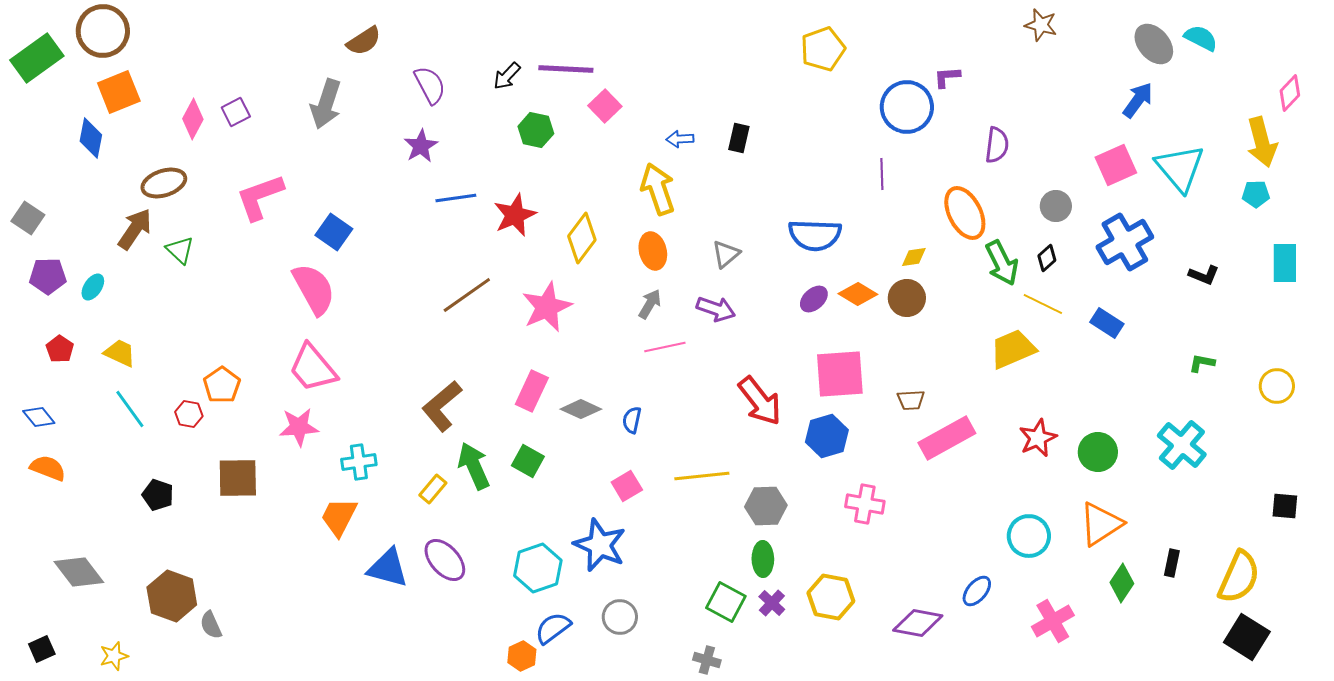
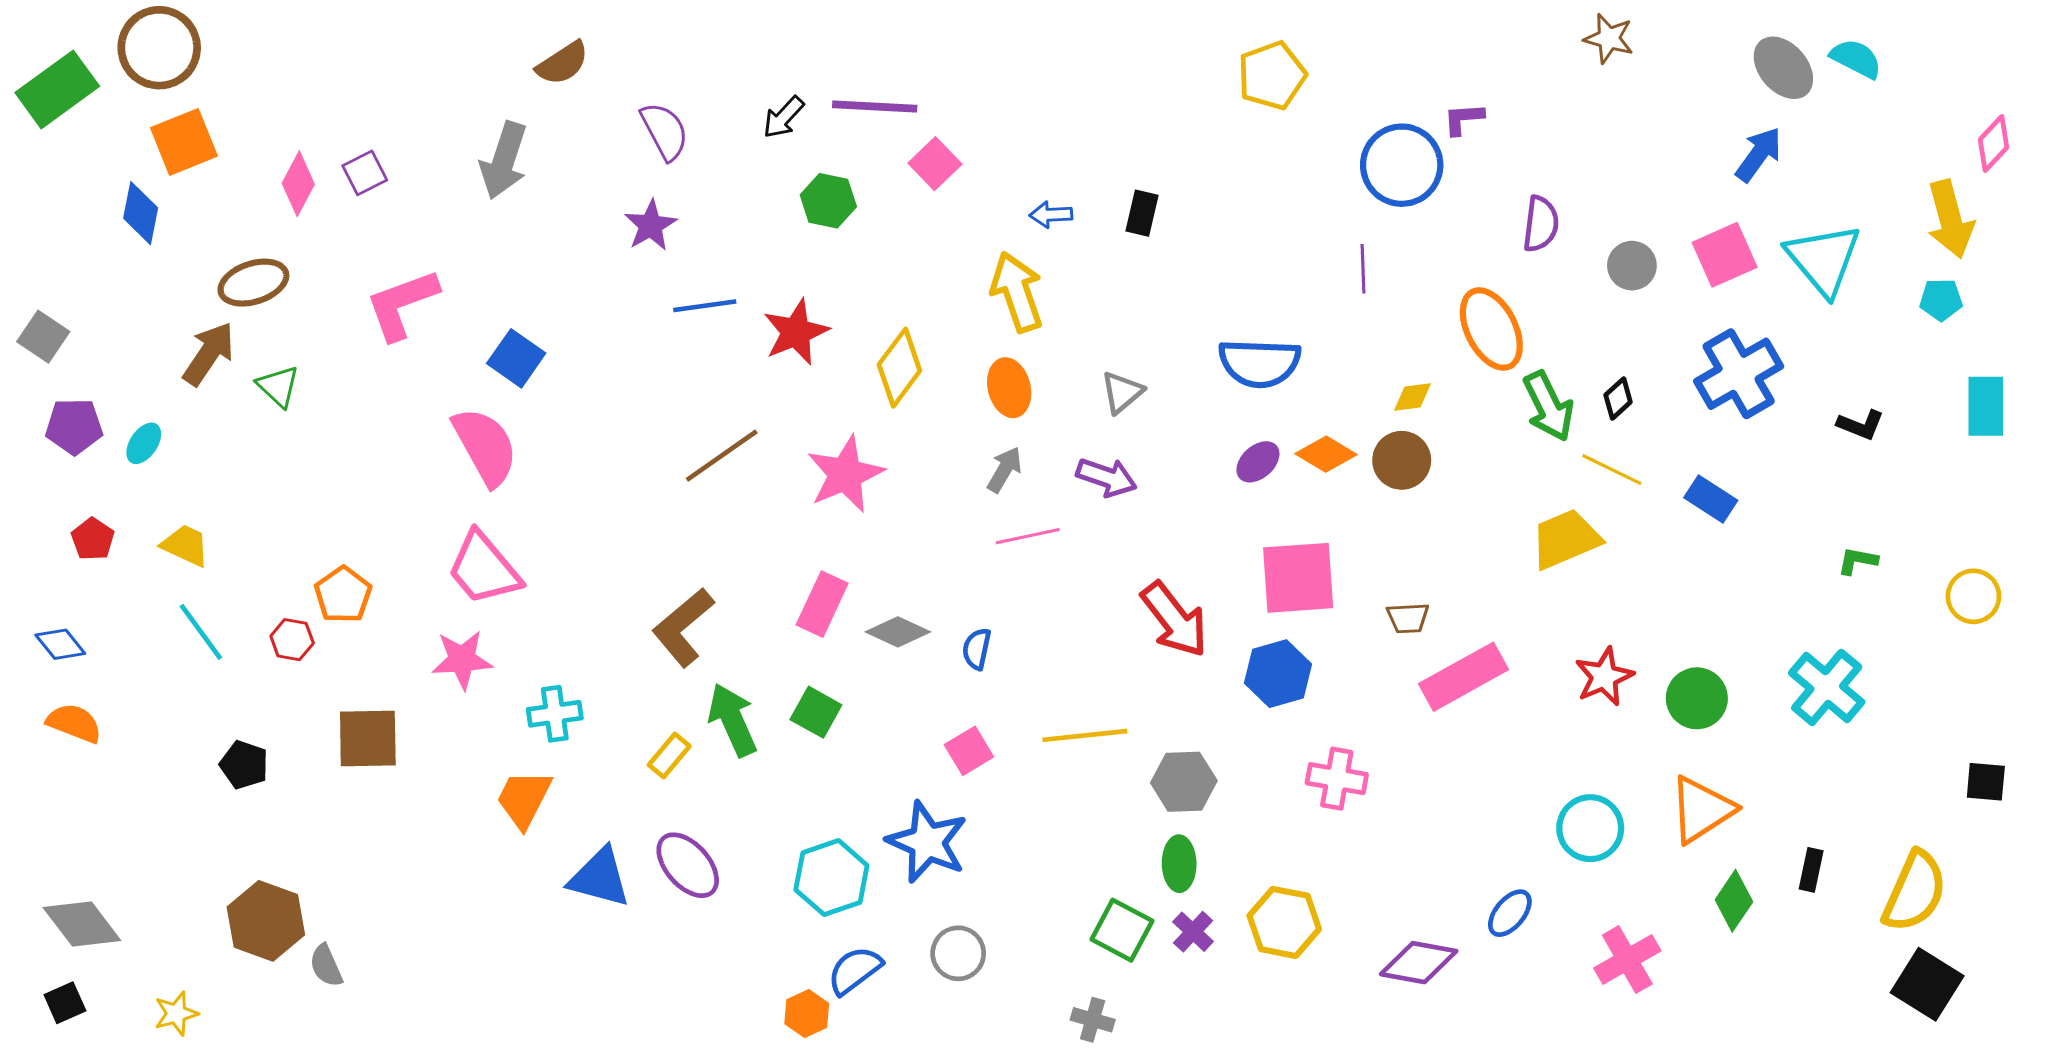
gray circle: (1056, 206) -> (1632, 266), moved
gray diamond: (79, 572) -> (82, 924), moved

